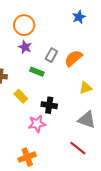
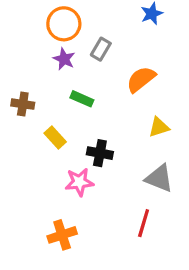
gray rectangle: (51, 55) -> (101, 49), moved
red line: (78, 148) -> (144, 223), turned 66

